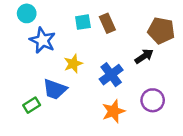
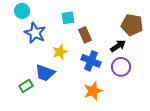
brown rectangle: (107, 23) -> (85, 35), moved
blue cross: (111, 75) -> (91, 61), turned -30
purple circle: (153, 100) -> (121, 67), moved

